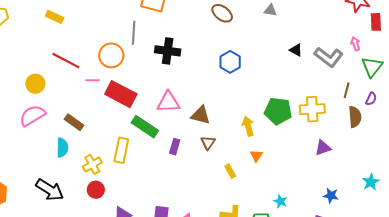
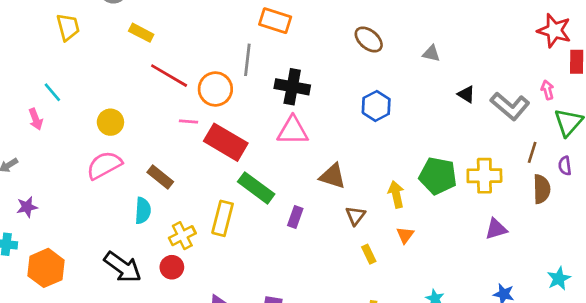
gray triangle: (270, 10) -> (431, 53), moved
red line: (66, 61) -> (169, 76), moved
purple semicircle: (371, 99) -> (565, 166), turned 144
pink triangle: (168, 102) -> (293, 131), moved
brown triangle: (208, 143) -> (355, 216), moved
red circle: (96, 190) -> (172, 267), moved

